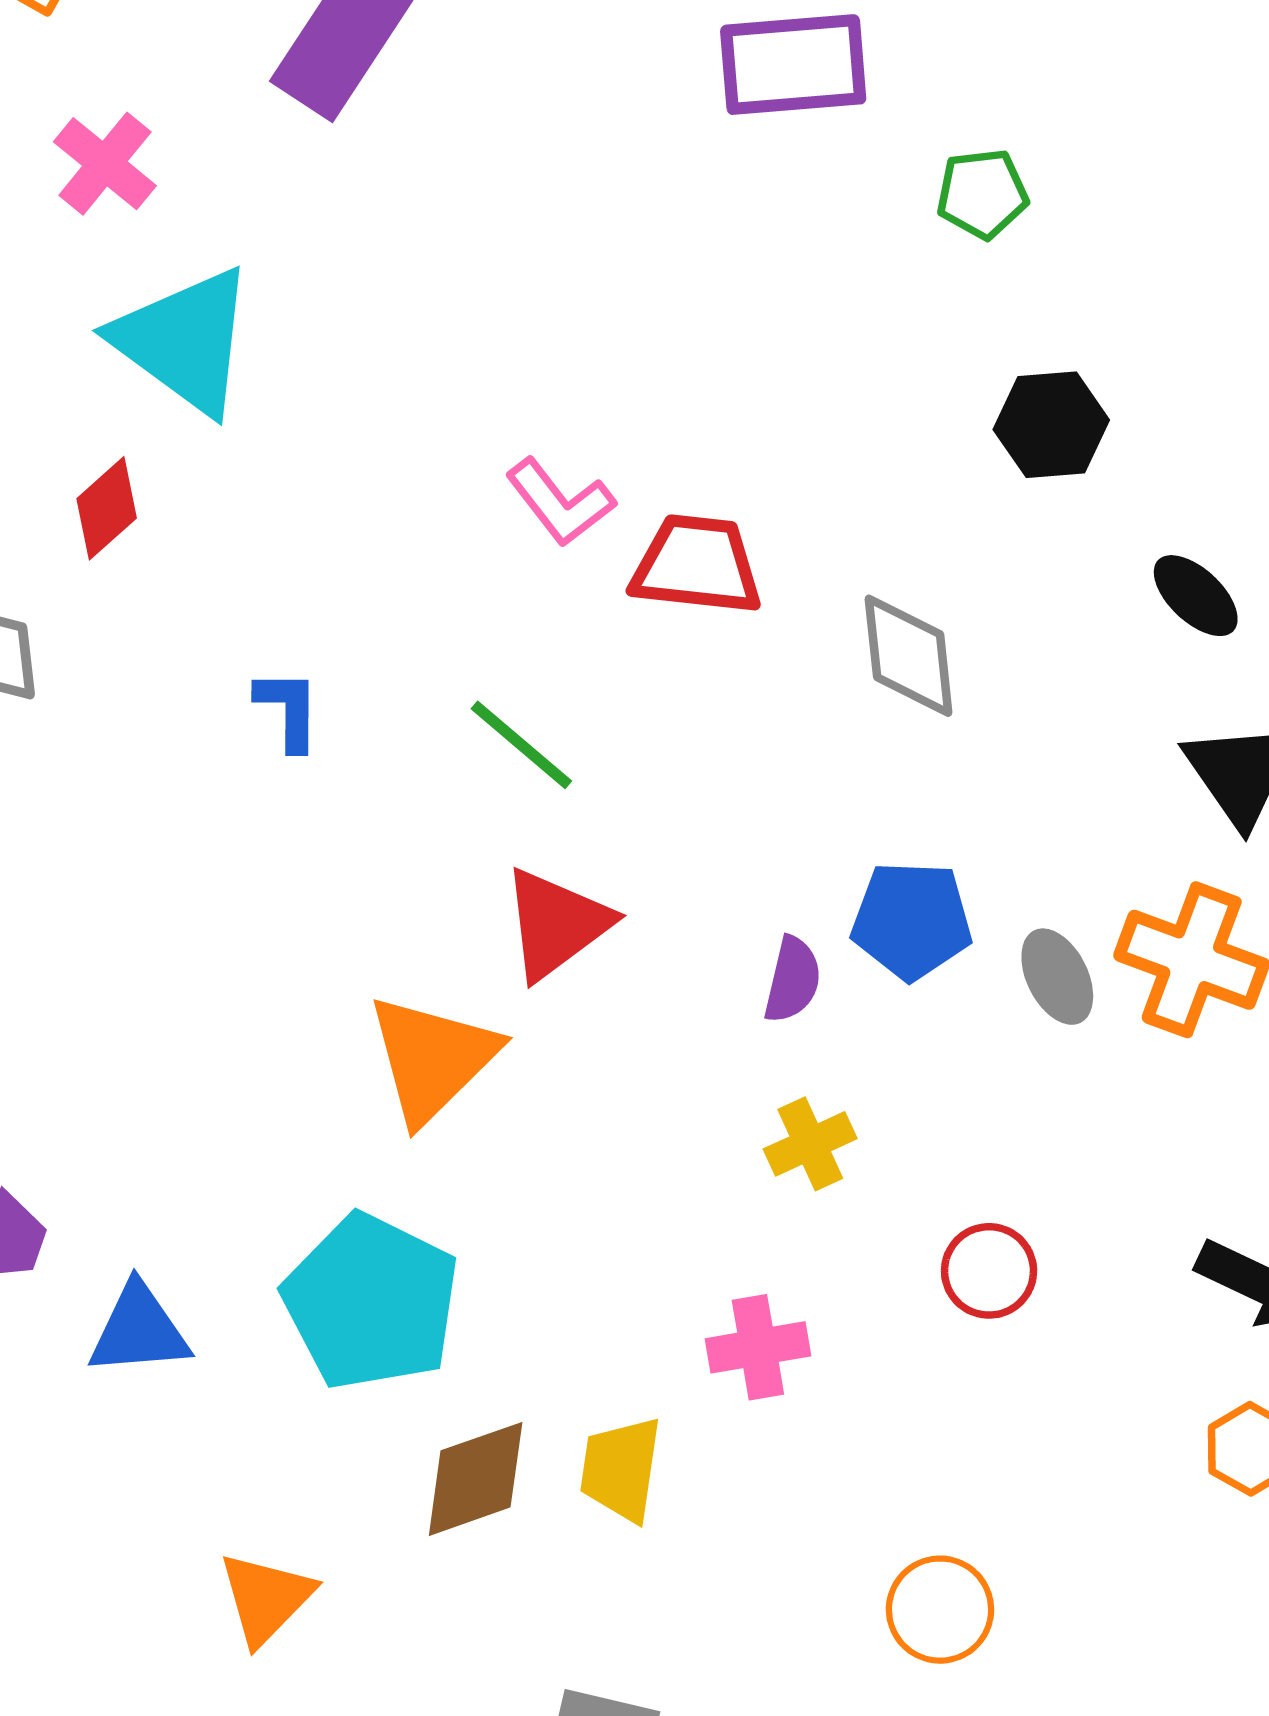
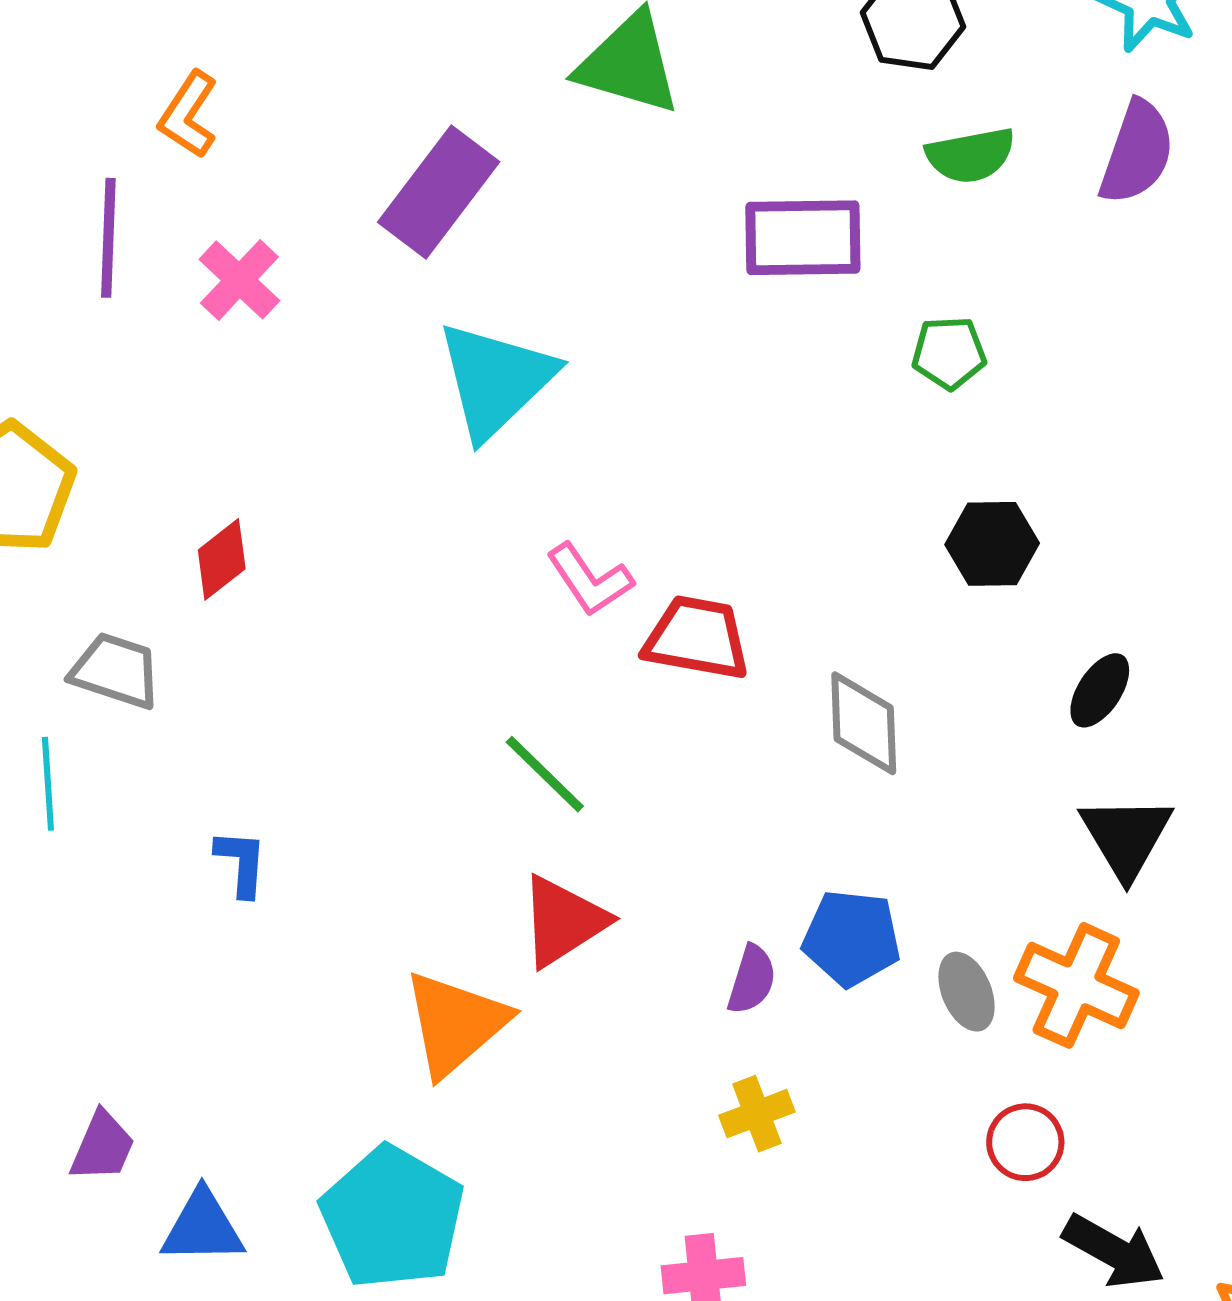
cyan triangle: (184, 341) -> (496, 380), moved, turned 36
black ellipse: (1196, 596) -> (1100, 690), turned 76
blue L-shape: (288, 710) -> (241, 863), moved
red circle: (989, 1271) -> (1025, 1142), moved

